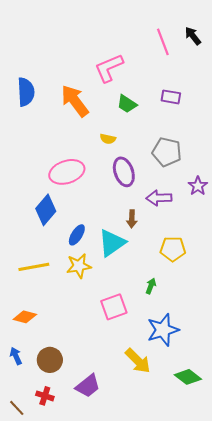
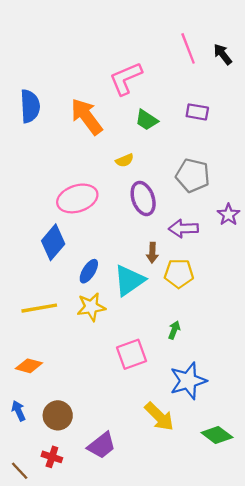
black arrow: (193, 36) -> (223, 54), moved
yellow semicircle: (108, 139) -> (125, 160), turned -35
yellow pentagon: (173, 249) -> (179, 273), moved

